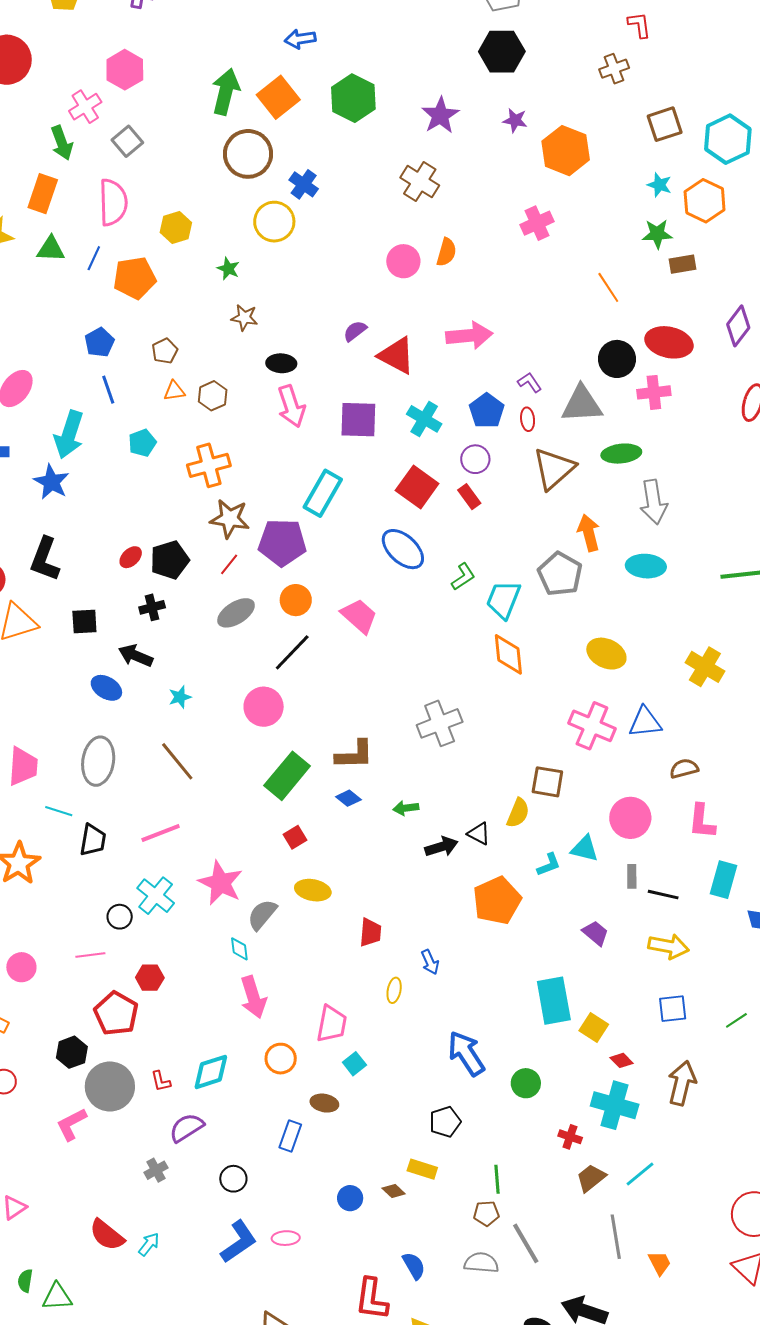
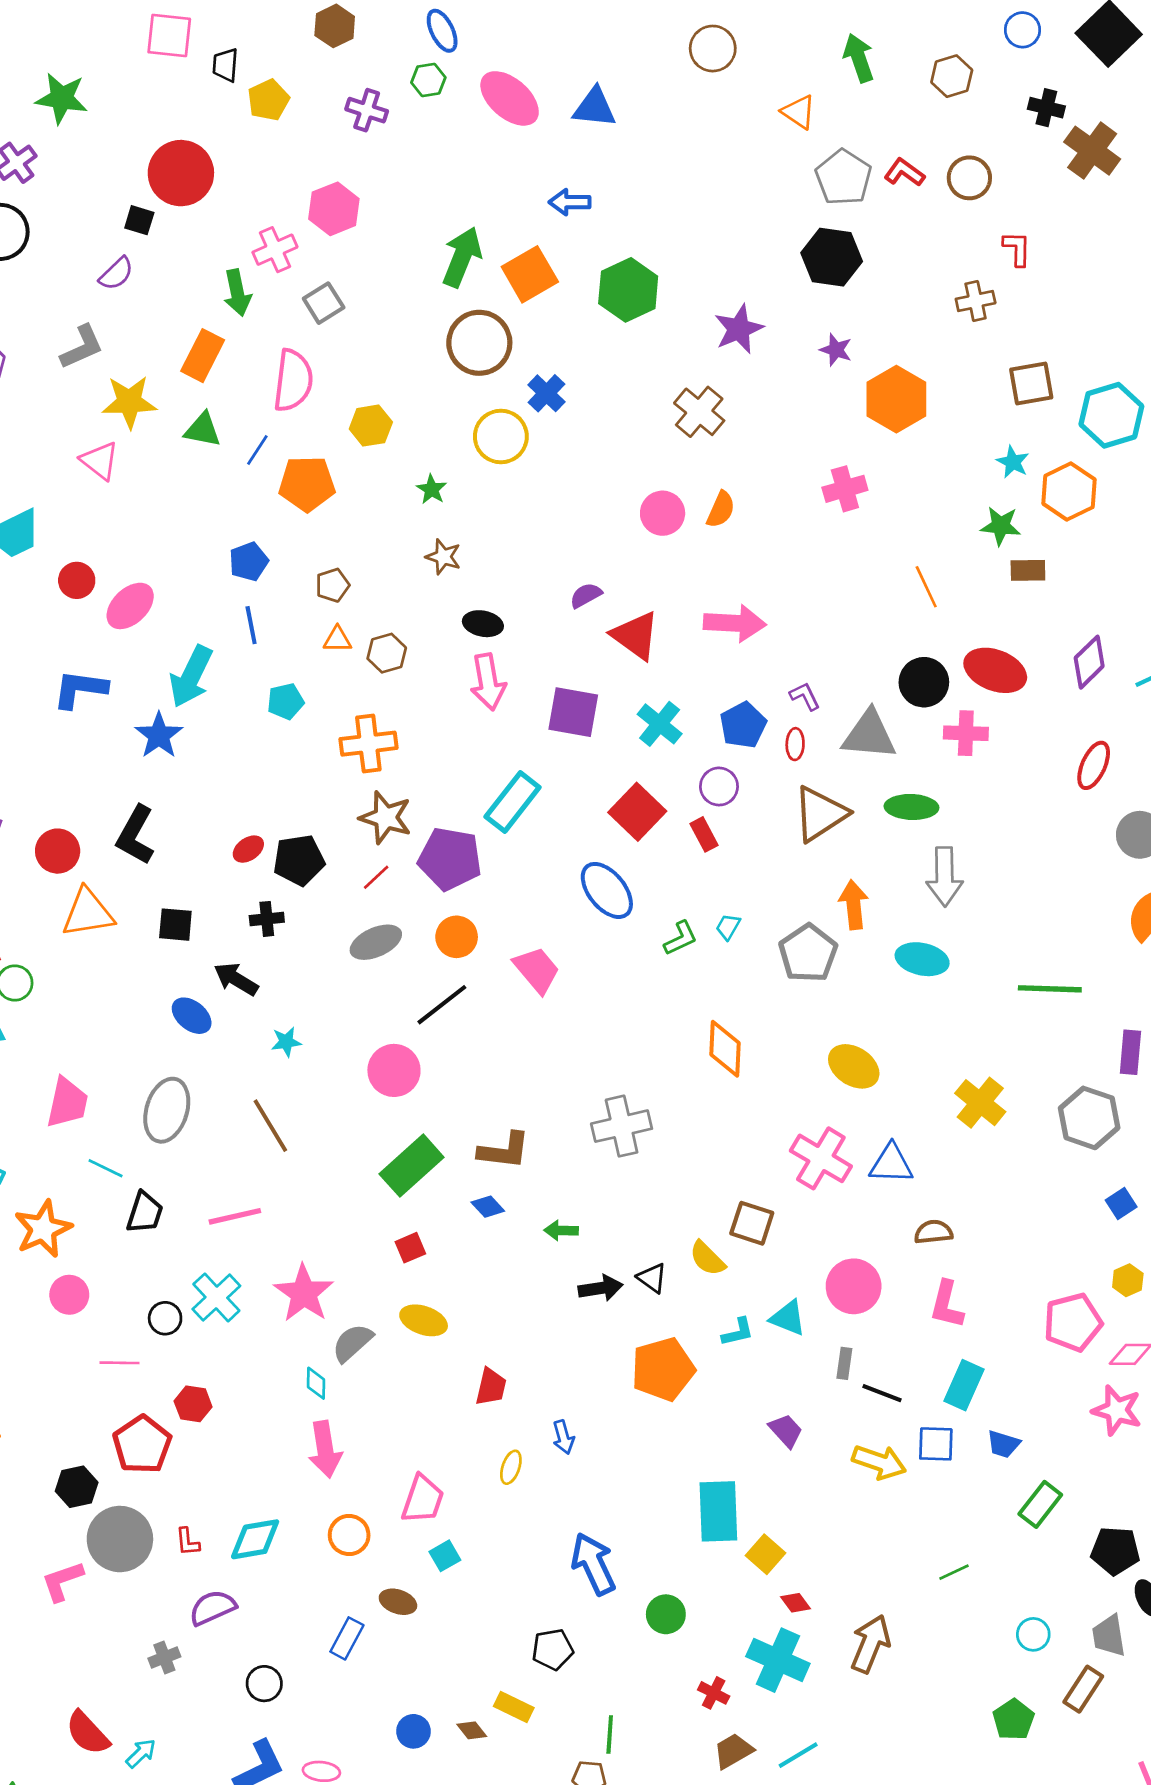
cyan trapezoid: (503, 600) -> (728, 927), moved, size x0.5
yellow semicircle: (518, 813) -> (707, 1258), turned 104
pink circle: (21, 967) -> (69, 1295), moved
blue square: (673, 1009) -> (936, 1444), moved

